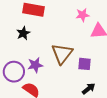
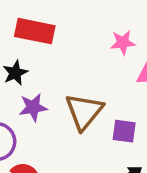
purple star: (35, 65) -> (33, 107), moved

